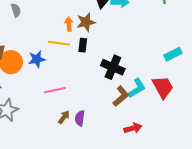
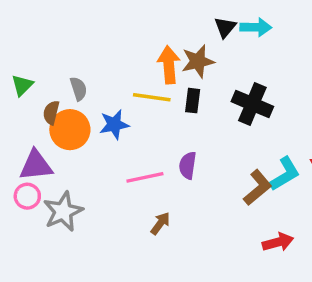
gray semicircle: (16, 10) -> (78, 89), moved
orange arrow: (69, 24) -> (169, 65), size x1.5
black cross: (113, 67) -> (252, 104), moved
purple semicircle: (80, 118) -> (188, 165), moved

